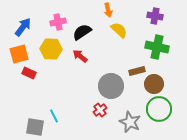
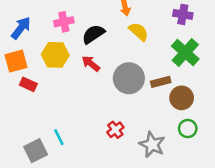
green cross: (157, 47) -> (185, 52), turned 30
gray circle: (111, 86) -> (129, 78), moved
green circle: (159, 109) -> (188, 129), size x0.6
gray square: (35, 127) -> (36, 151), turned -36

